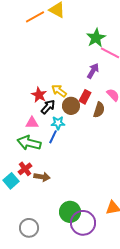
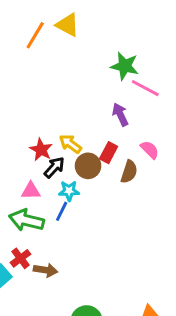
orange line: (35, 17) -> (35, 35), turned -30
green star: (96, 38) -> (125, 66), turned -30
purple arrow: (93, 71) -> (120, 114), turned -56

